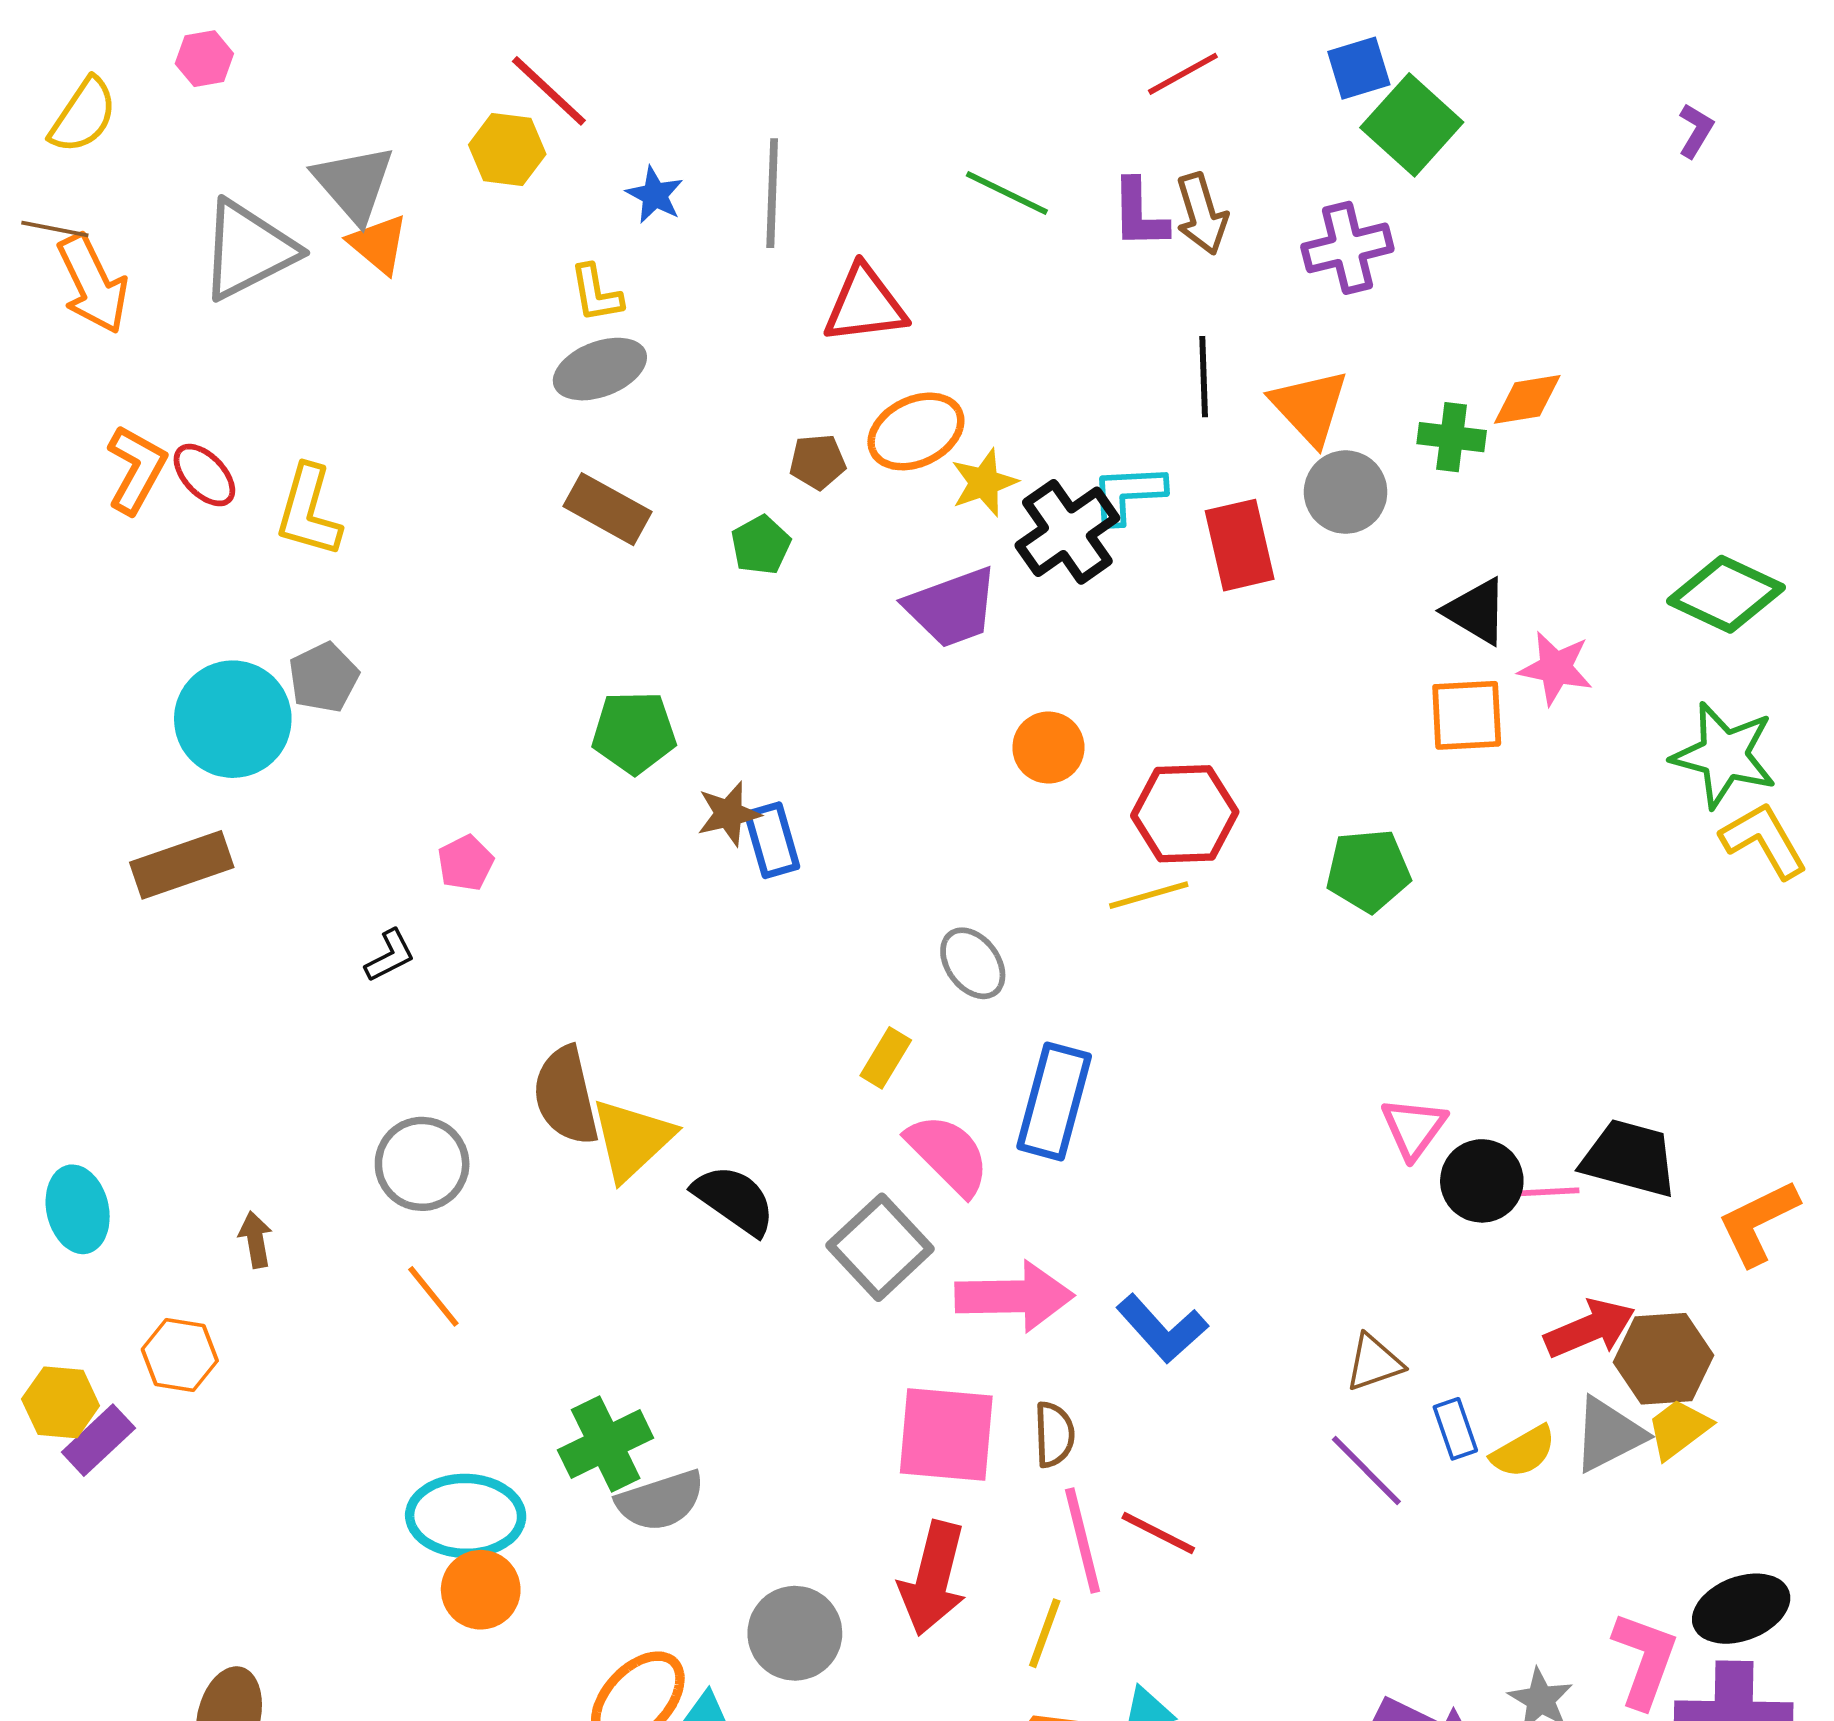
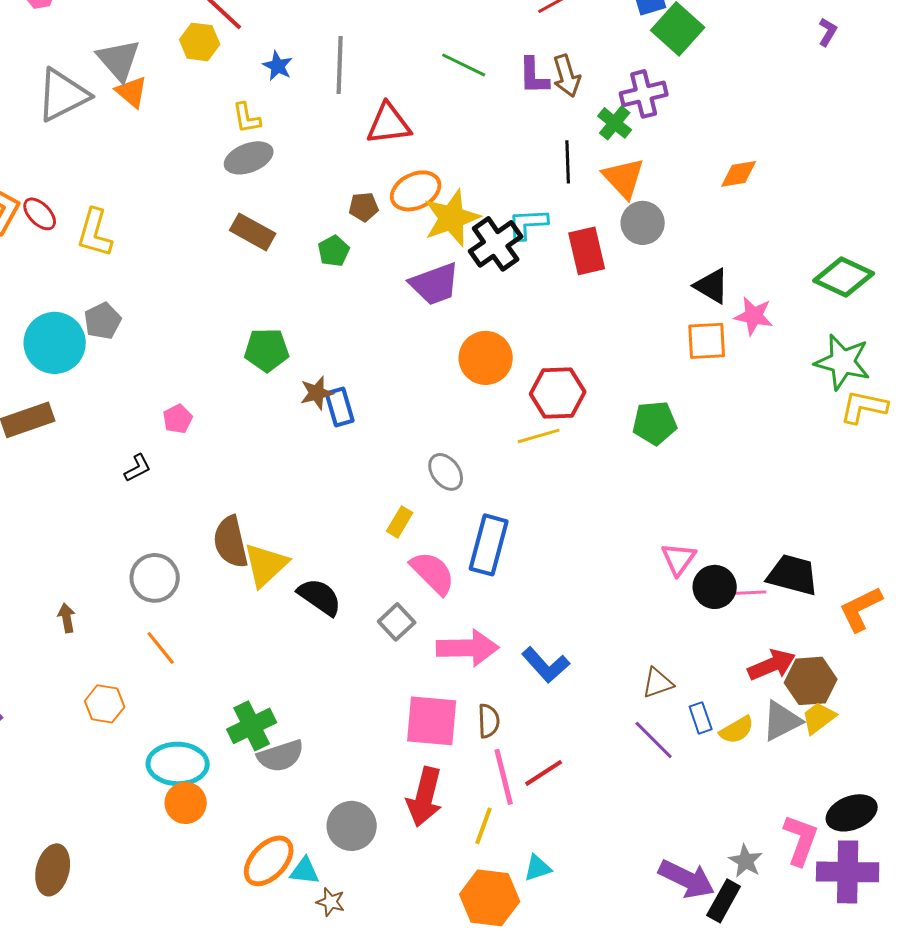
green cross: (1452, 437) -> (615, 123), moved, turned 32
yellow star: (984, 483) -> (452, 218), size x1.6
orange circle: (1048, 748) -> (486, 358), size x1.4
yellow L-shape: (1764, 840) -> (864, 407), turned -48
gray square: (880, 1247) -> (397, 622), size x0.7
orange hexagon: (180, 1355) -> (105, 704), moved
red line: (1158, 1533) -> (544, 773), turned -60

